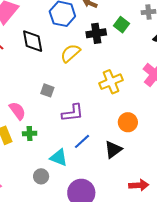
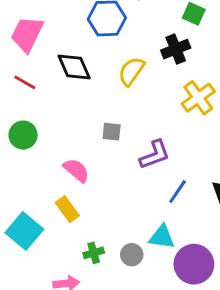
black cross: (96, 33) -> (176, 49), moved
green cross: (30, 134) -> (94, 253), moved
cyan triangle: (59, 158) -> (162, 237), moved

